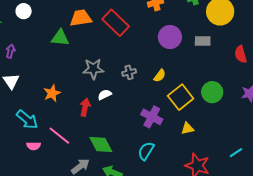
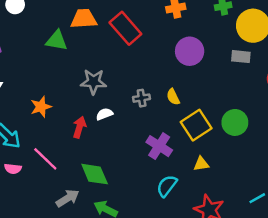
gray rectangle: (203, 41) -> (241, 57), moved
gray cross: (129, 72) -> (142, 98), moved
yellow semicircle: (160, 76) -> (173, 97), turned 112
cyan semicircle: (146, 151) -> (167, 186), moved

